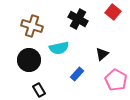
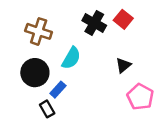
red square: (113, 12) -> (123, 19), moved
cyan semicircle: (59, 48) -> (71, 58), turned -48
blue rectangle: (77, 74) -> (58, 90), moved

